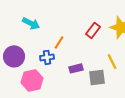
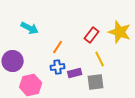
blue cross: (47, 57) -> (58, 67), moved
yellow line: (112, 61) -> (100, 59), moved

